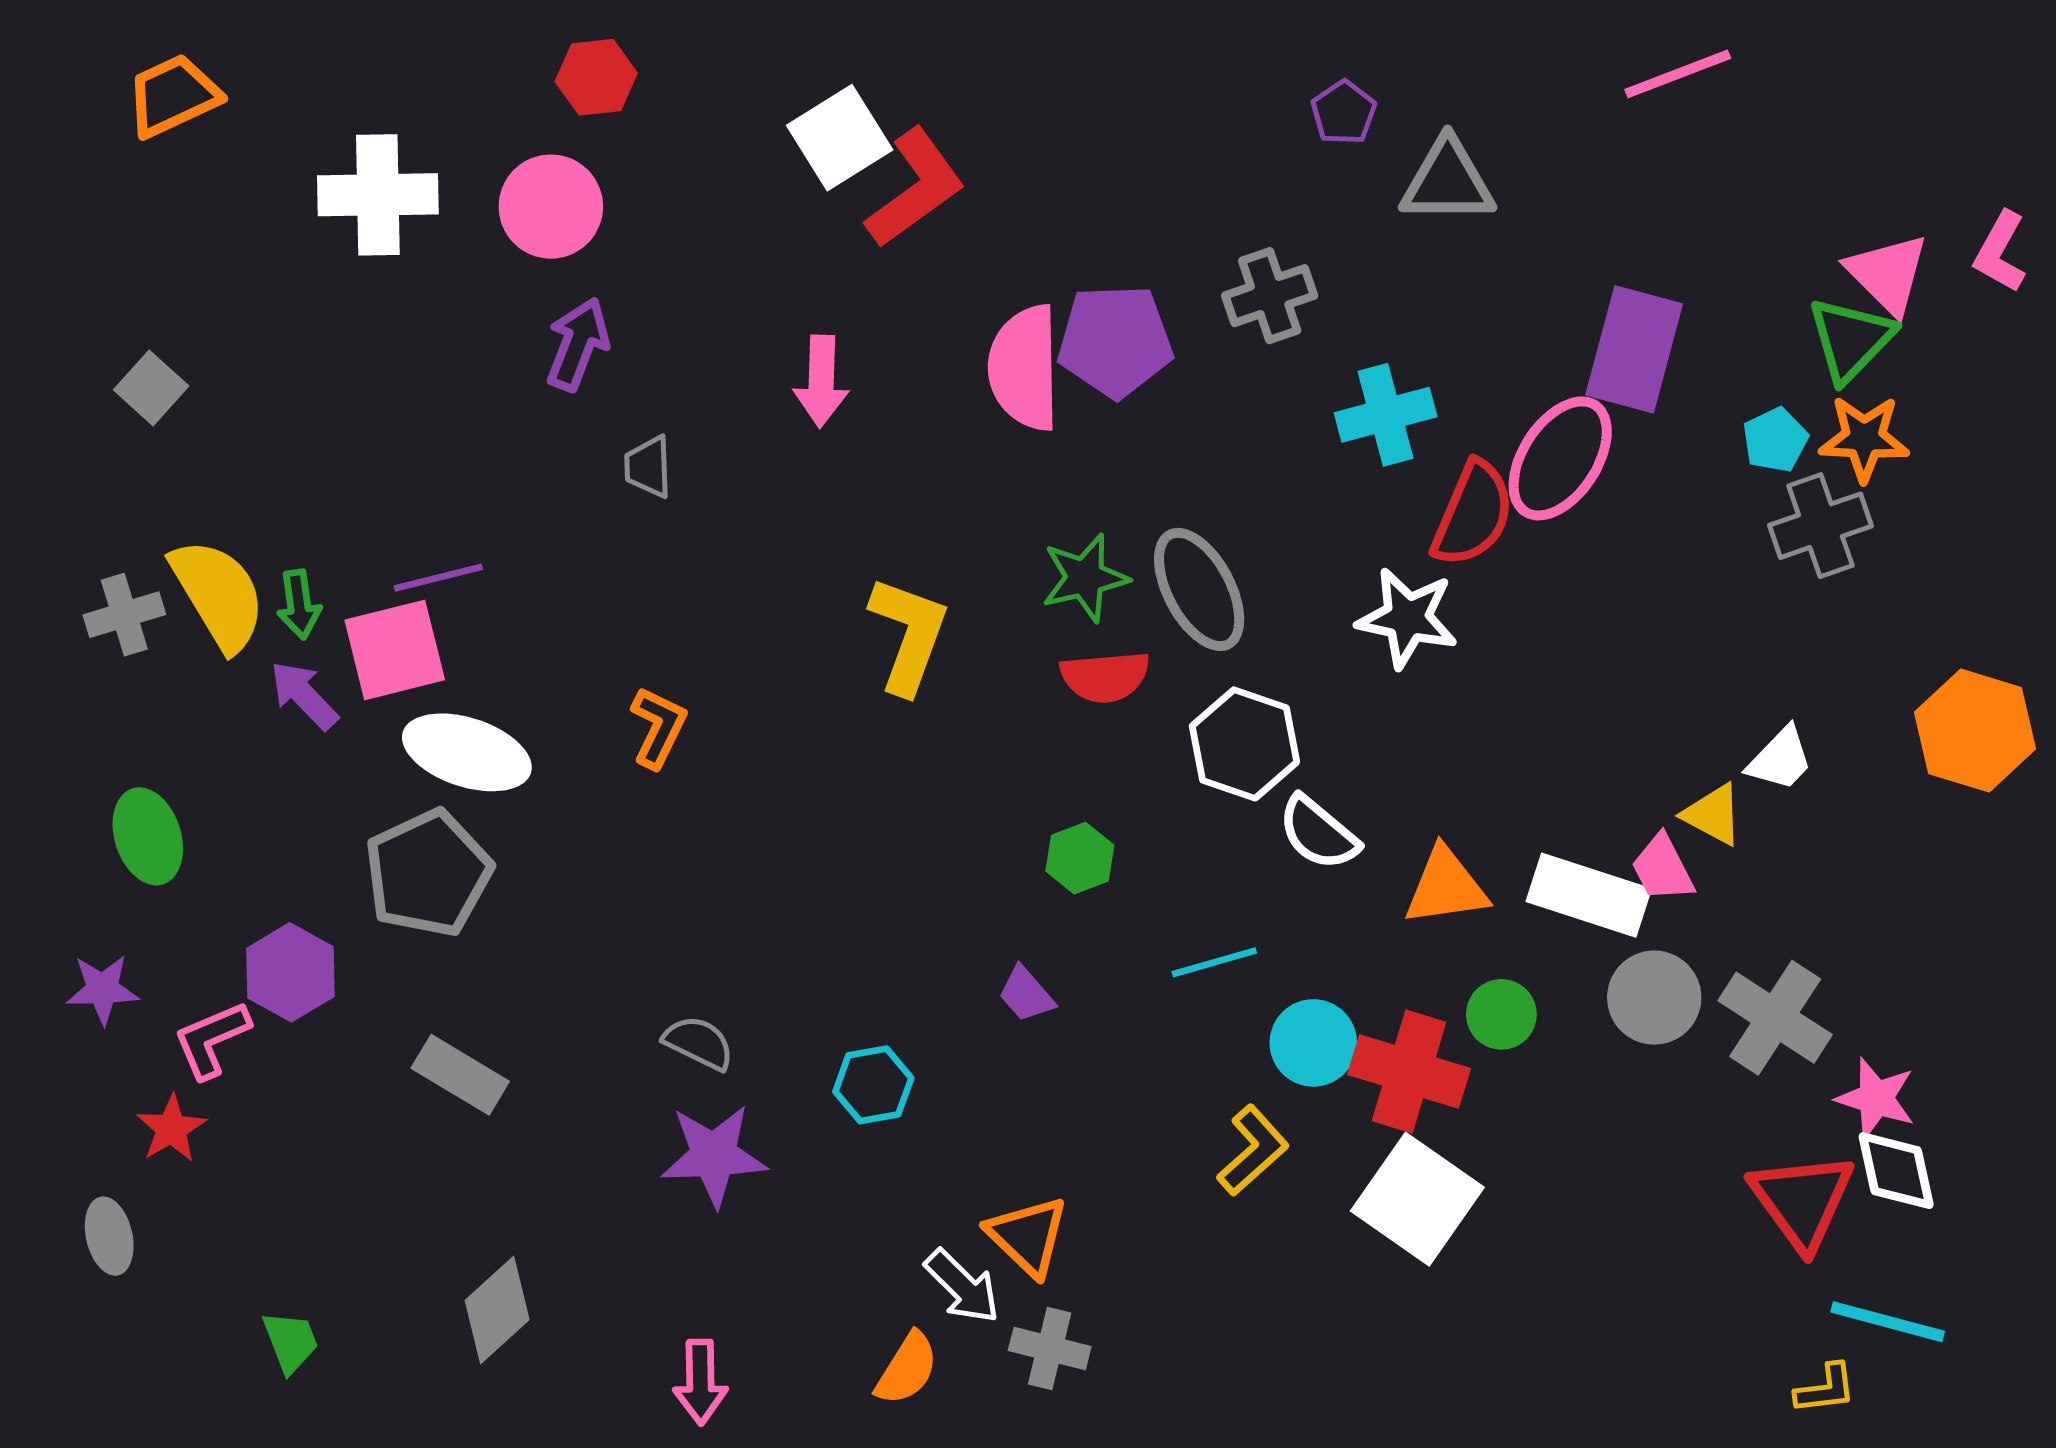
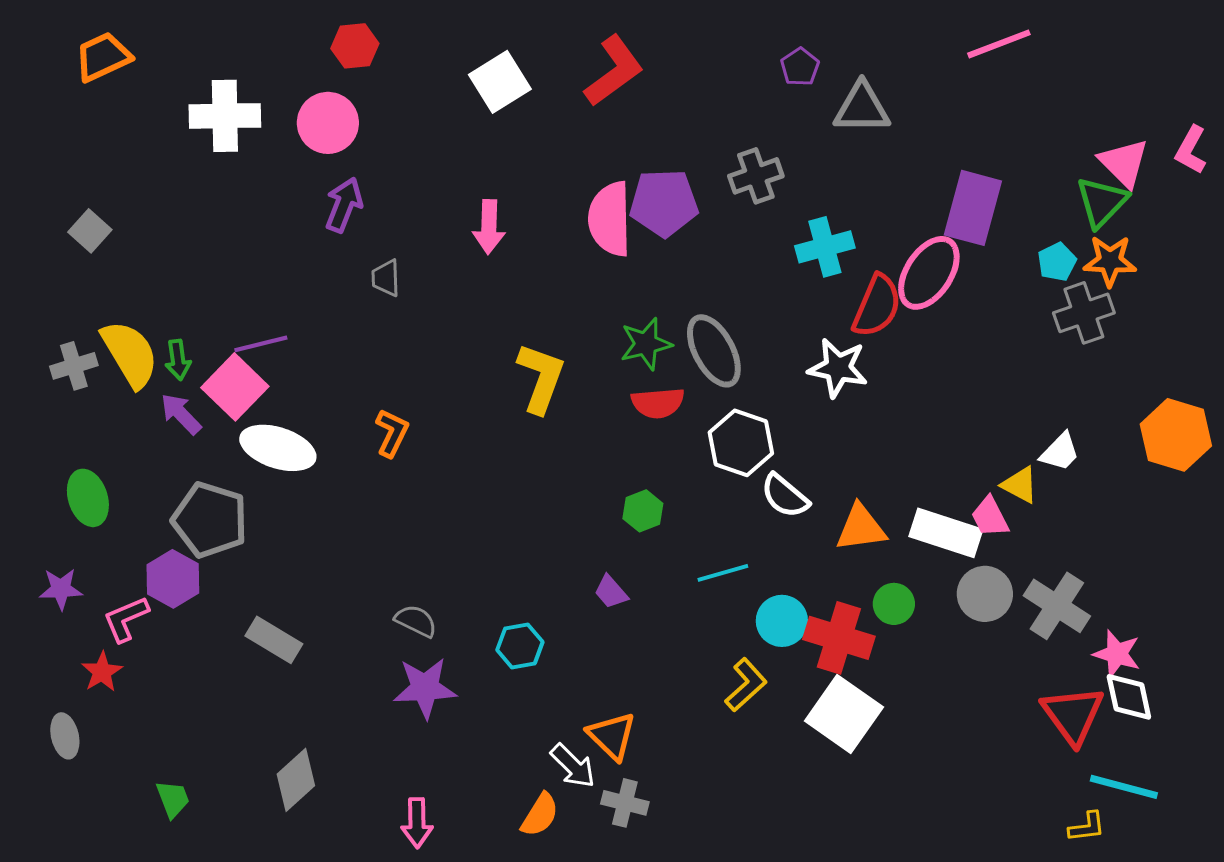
red L-shape: (915, 188) -> (614, 71), moved
pink square: (395, 650) -> (235, 387), turned -32
gray pentagon: (428, 873) -> (210, 520), moved, turned -30

